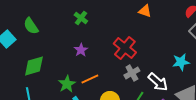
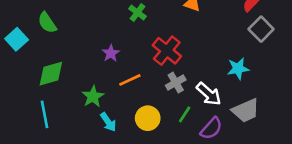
green cross: (81, 18) -> (138, 13), moved
orange line: (90, 79) -> (130, 80), moved

